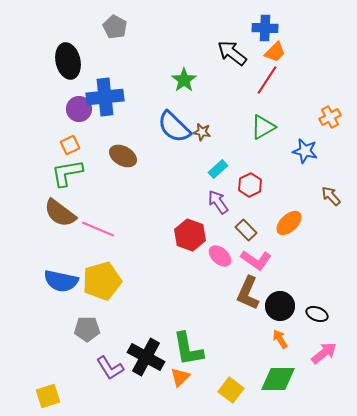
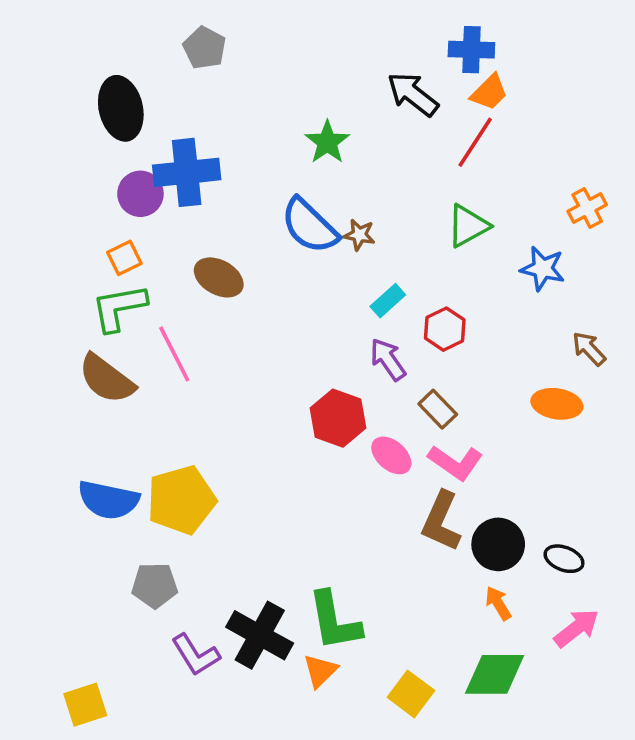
orange ellipse: (289, 223) -> (557, 404), moved, turned 52
pink line: (98, 229) -> (174, 354), moved, turned 40

